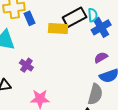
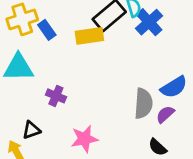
purple semicircle: (101, 57) -> (165, 114), moved
gray semicircle: (95, 94) -> (143, 103), moved

